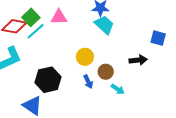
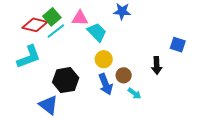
cyan trapezoid: (104, 25) -> (97, 32), moved
black arrow: (138, 60) -> (157, 66), turned 90
blue arrow: (88, 82) -> (106, 84), size x1.5

